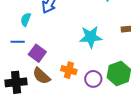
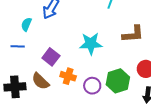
purple square: (37, 53) -> (51, 57), moved

